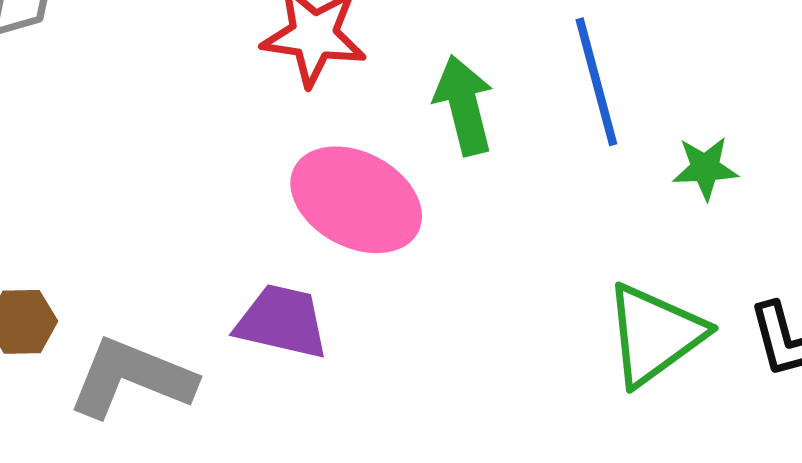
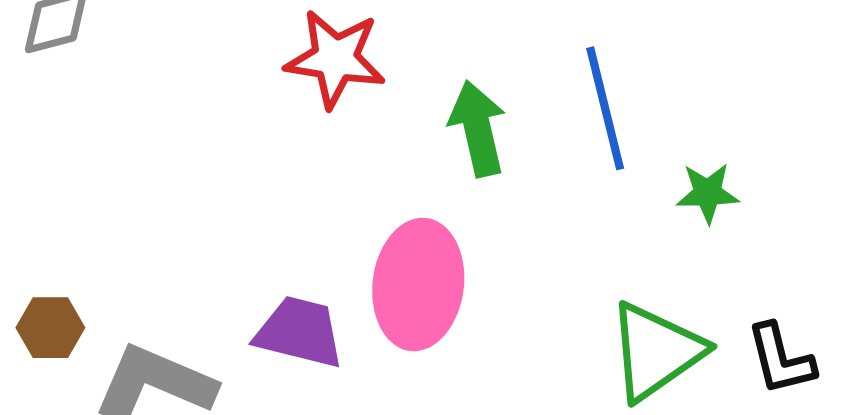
pink ellipse: (356, 200) -> (418, 285), moved, turned 68

